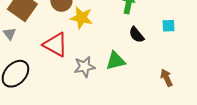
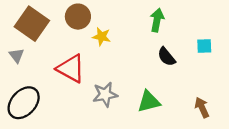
yellow star: (81, 18) -> (102, 37), size x0.7
green triangle: (115, 61) -> (149, 102), moved

